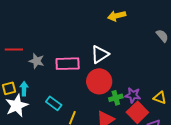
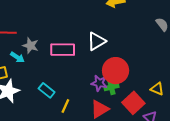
red circle: (99, 81) -> (116, 71), moved
cyan arrow: (24, 89) -> (17, 57), moved, turned 120
purple star: (133, 95) -> (99, 83), moved

